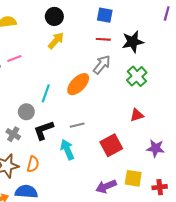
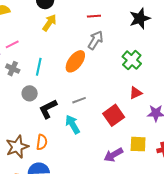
black star: (133, 42) -> (140, 18), moved
green cross: (137, 76) -> (132, 60), moved
cyan line: (46, 93) -> (39, 67), moved
red triangle: (137, 115) -> (136, 93), moved
gray cross: (13, 134) -> (13, 69), moved

